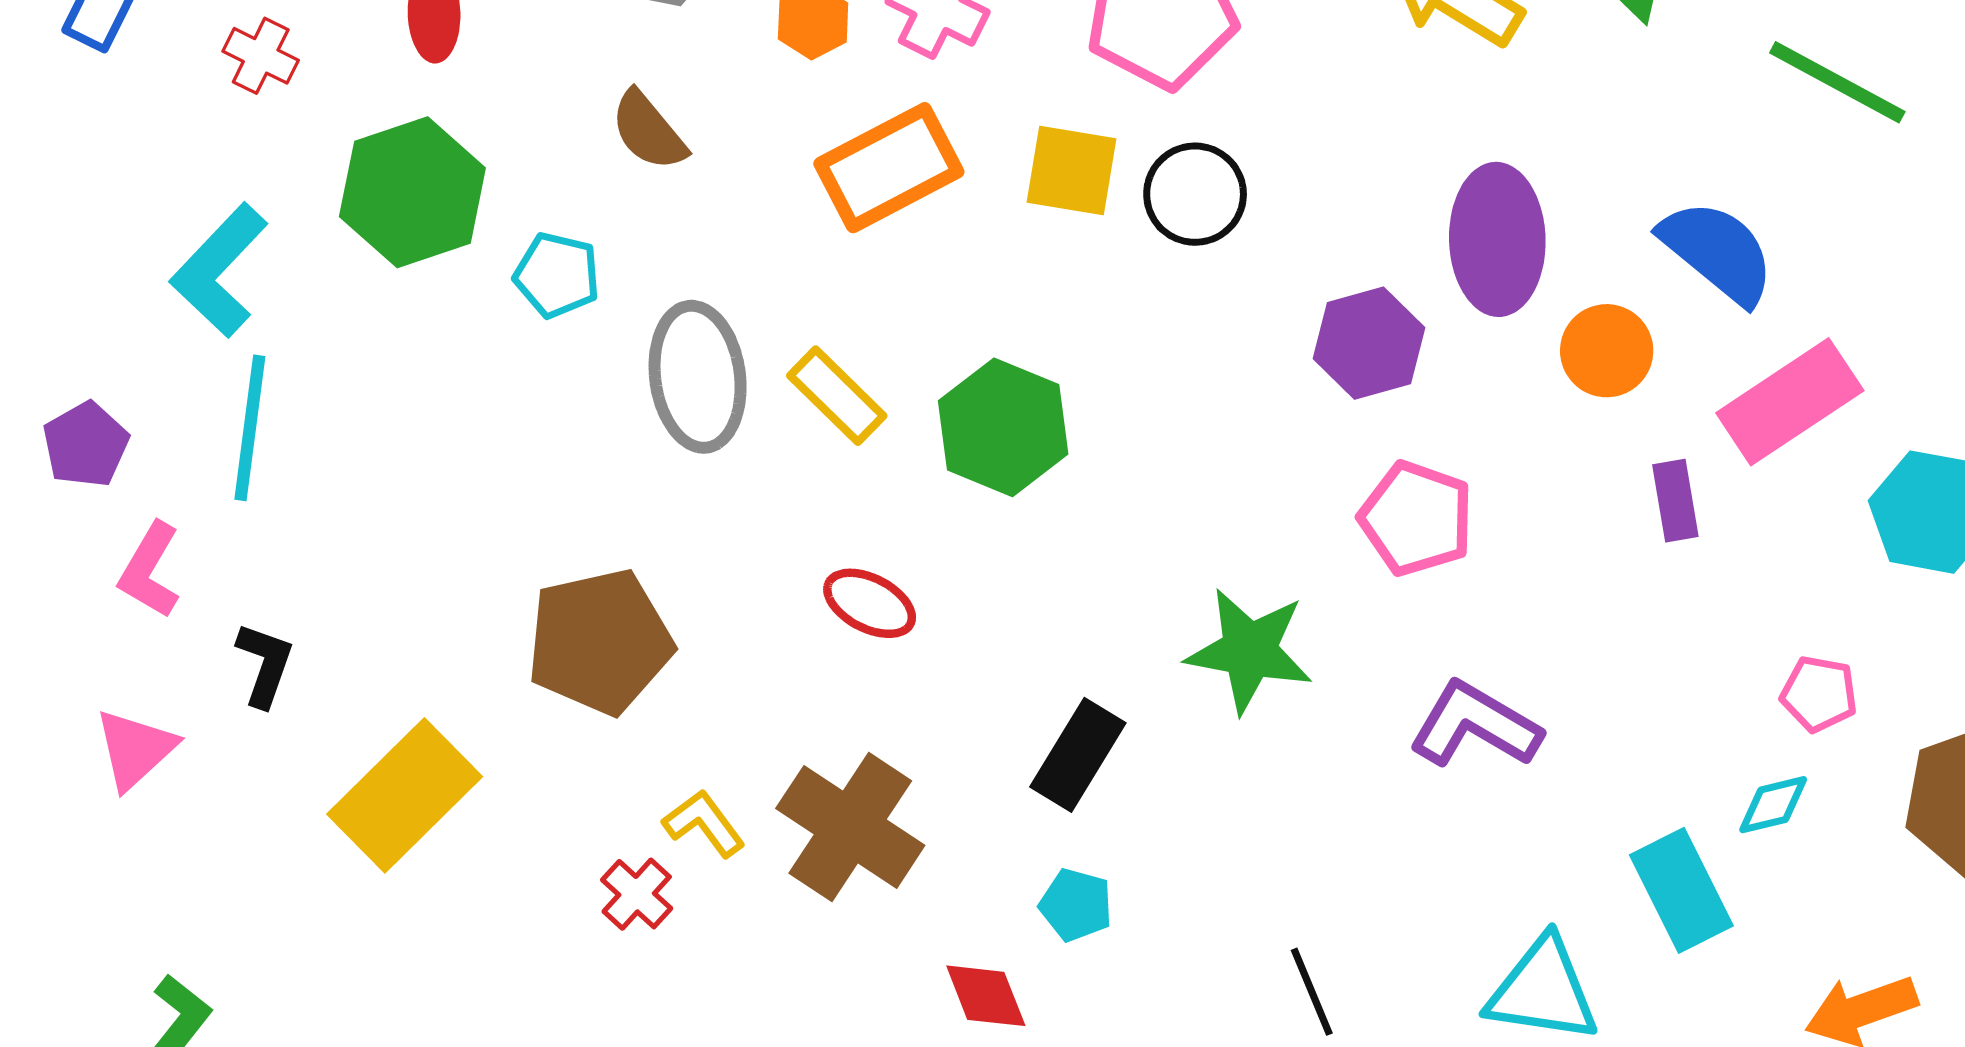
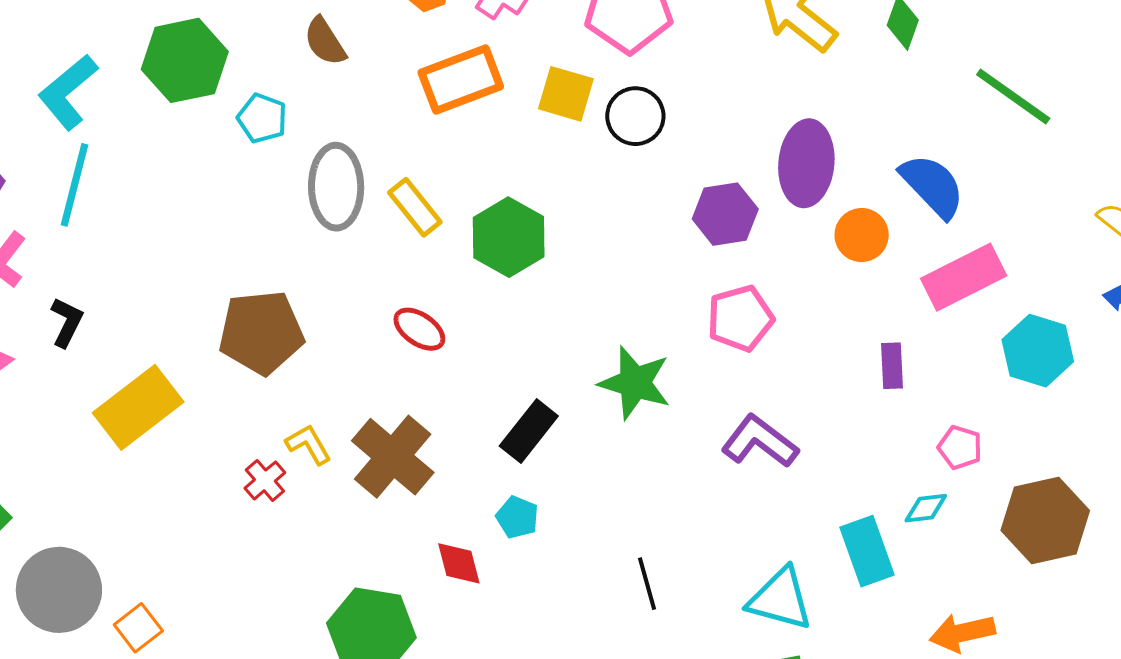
purple rectangle: (1675, 501) -> (892, 366), moved
pink pentagon: (1416, 518) -> (740, 318), turned 30

